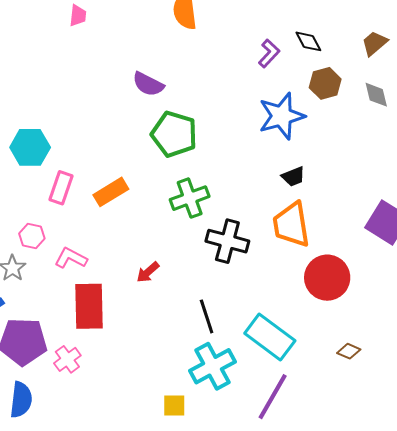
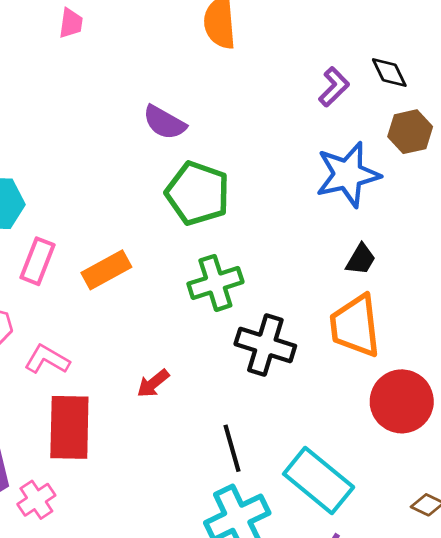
black trapezoid: (293, 177) -> (361, 259), turned -40

